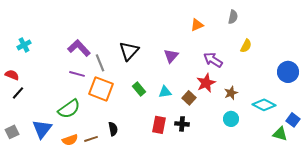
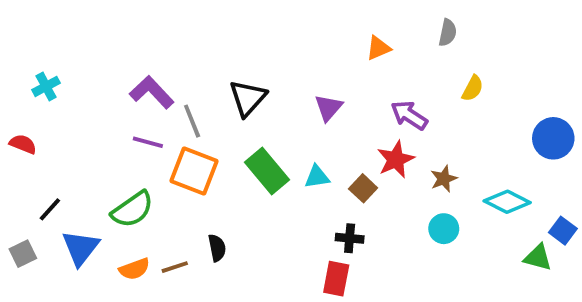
green rectangle: (139, 89) -> (267, 171), size x1.6
black line: (18, 93) -> (50, 209), moved
red rectangle: (159, 125) -> (336, 279), moved

